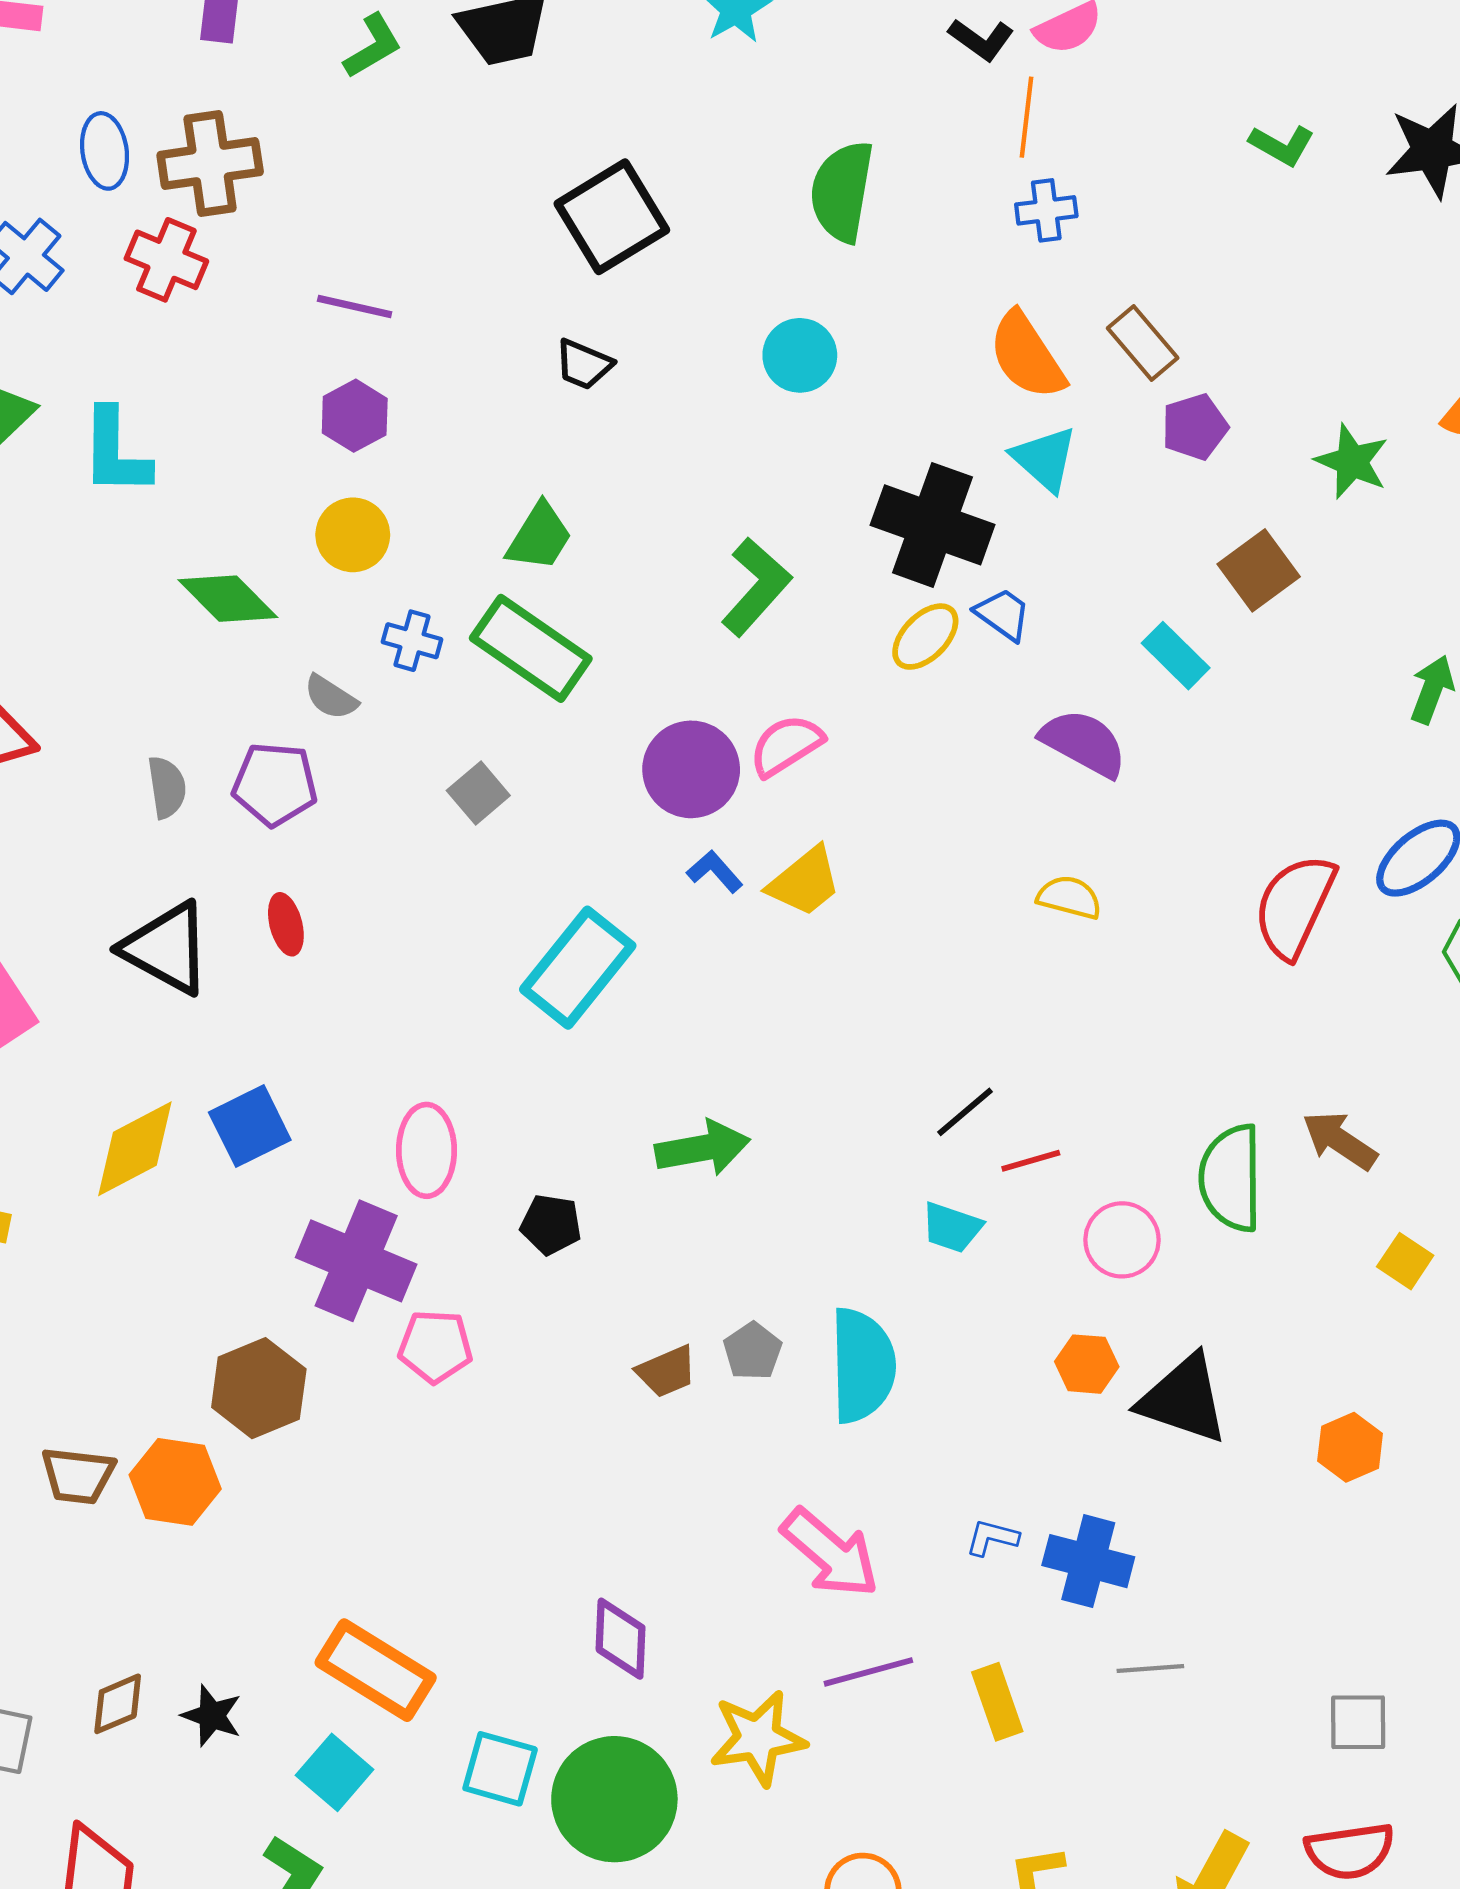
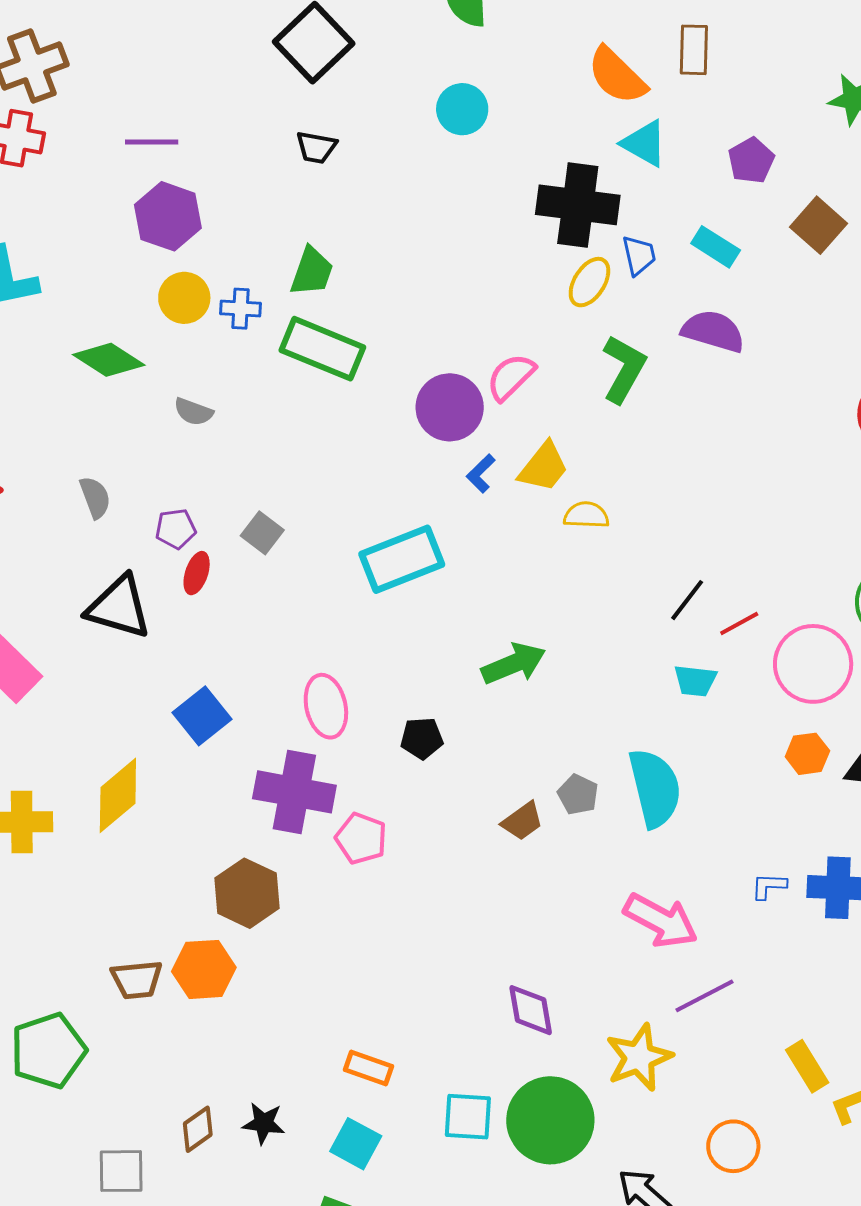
brown rectangle: (1143, 343) -> (694, 50), turned 54
purple hexagon: (355, 416) -> (168, 216), size x1.4
purple pentagon: (1195, 427) -> (751, 161), moved
brown square: (1259, 570) -> (819, 225), moved
green L-shape: (756, 587) -> (624, 369), moved
blue trapezoid: (1003, 614) -> (639, 255), turned 54
blue cross: (412, 641) -> (241, 309), moved
cyan rectangle: (1176, 656) -> (716, 247), moved
purple pentagon: (275, 784) -> (176, 529), moved, size x0.7
gray square: (478, 793) -> (262, 533), moved
blue L-shape: (715, 872) -> (481, 473), turned -81
yellow semicircle: (1069, 897) -> (586, 515), moved
red ellipse: (286, 924) -> (197, 573), turned 45
cyan rectangle: (578, 968) -> (402, 559), turned 42
yellow diamond: (135, 1149) -> (118, 795), moved
pink circle: (1122, 1240) -> (813, 664), size x1.5
pink pentagon: (435, 1346) -> (361, 838), turned 30
orange rectangle: (376, 1670) -> (368, 1068), size x0.6
yellow rectangle: (997, 1702) -> (807, 1066), moved

